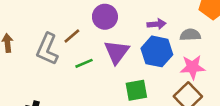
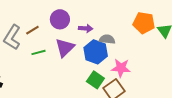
purple arrow: (157, 24) -> (86, 28), moved
gray semicircle: (190, 35) -> (107, 39), moved
green square: (136, 90) -> (95, 80), moved, turned 36

